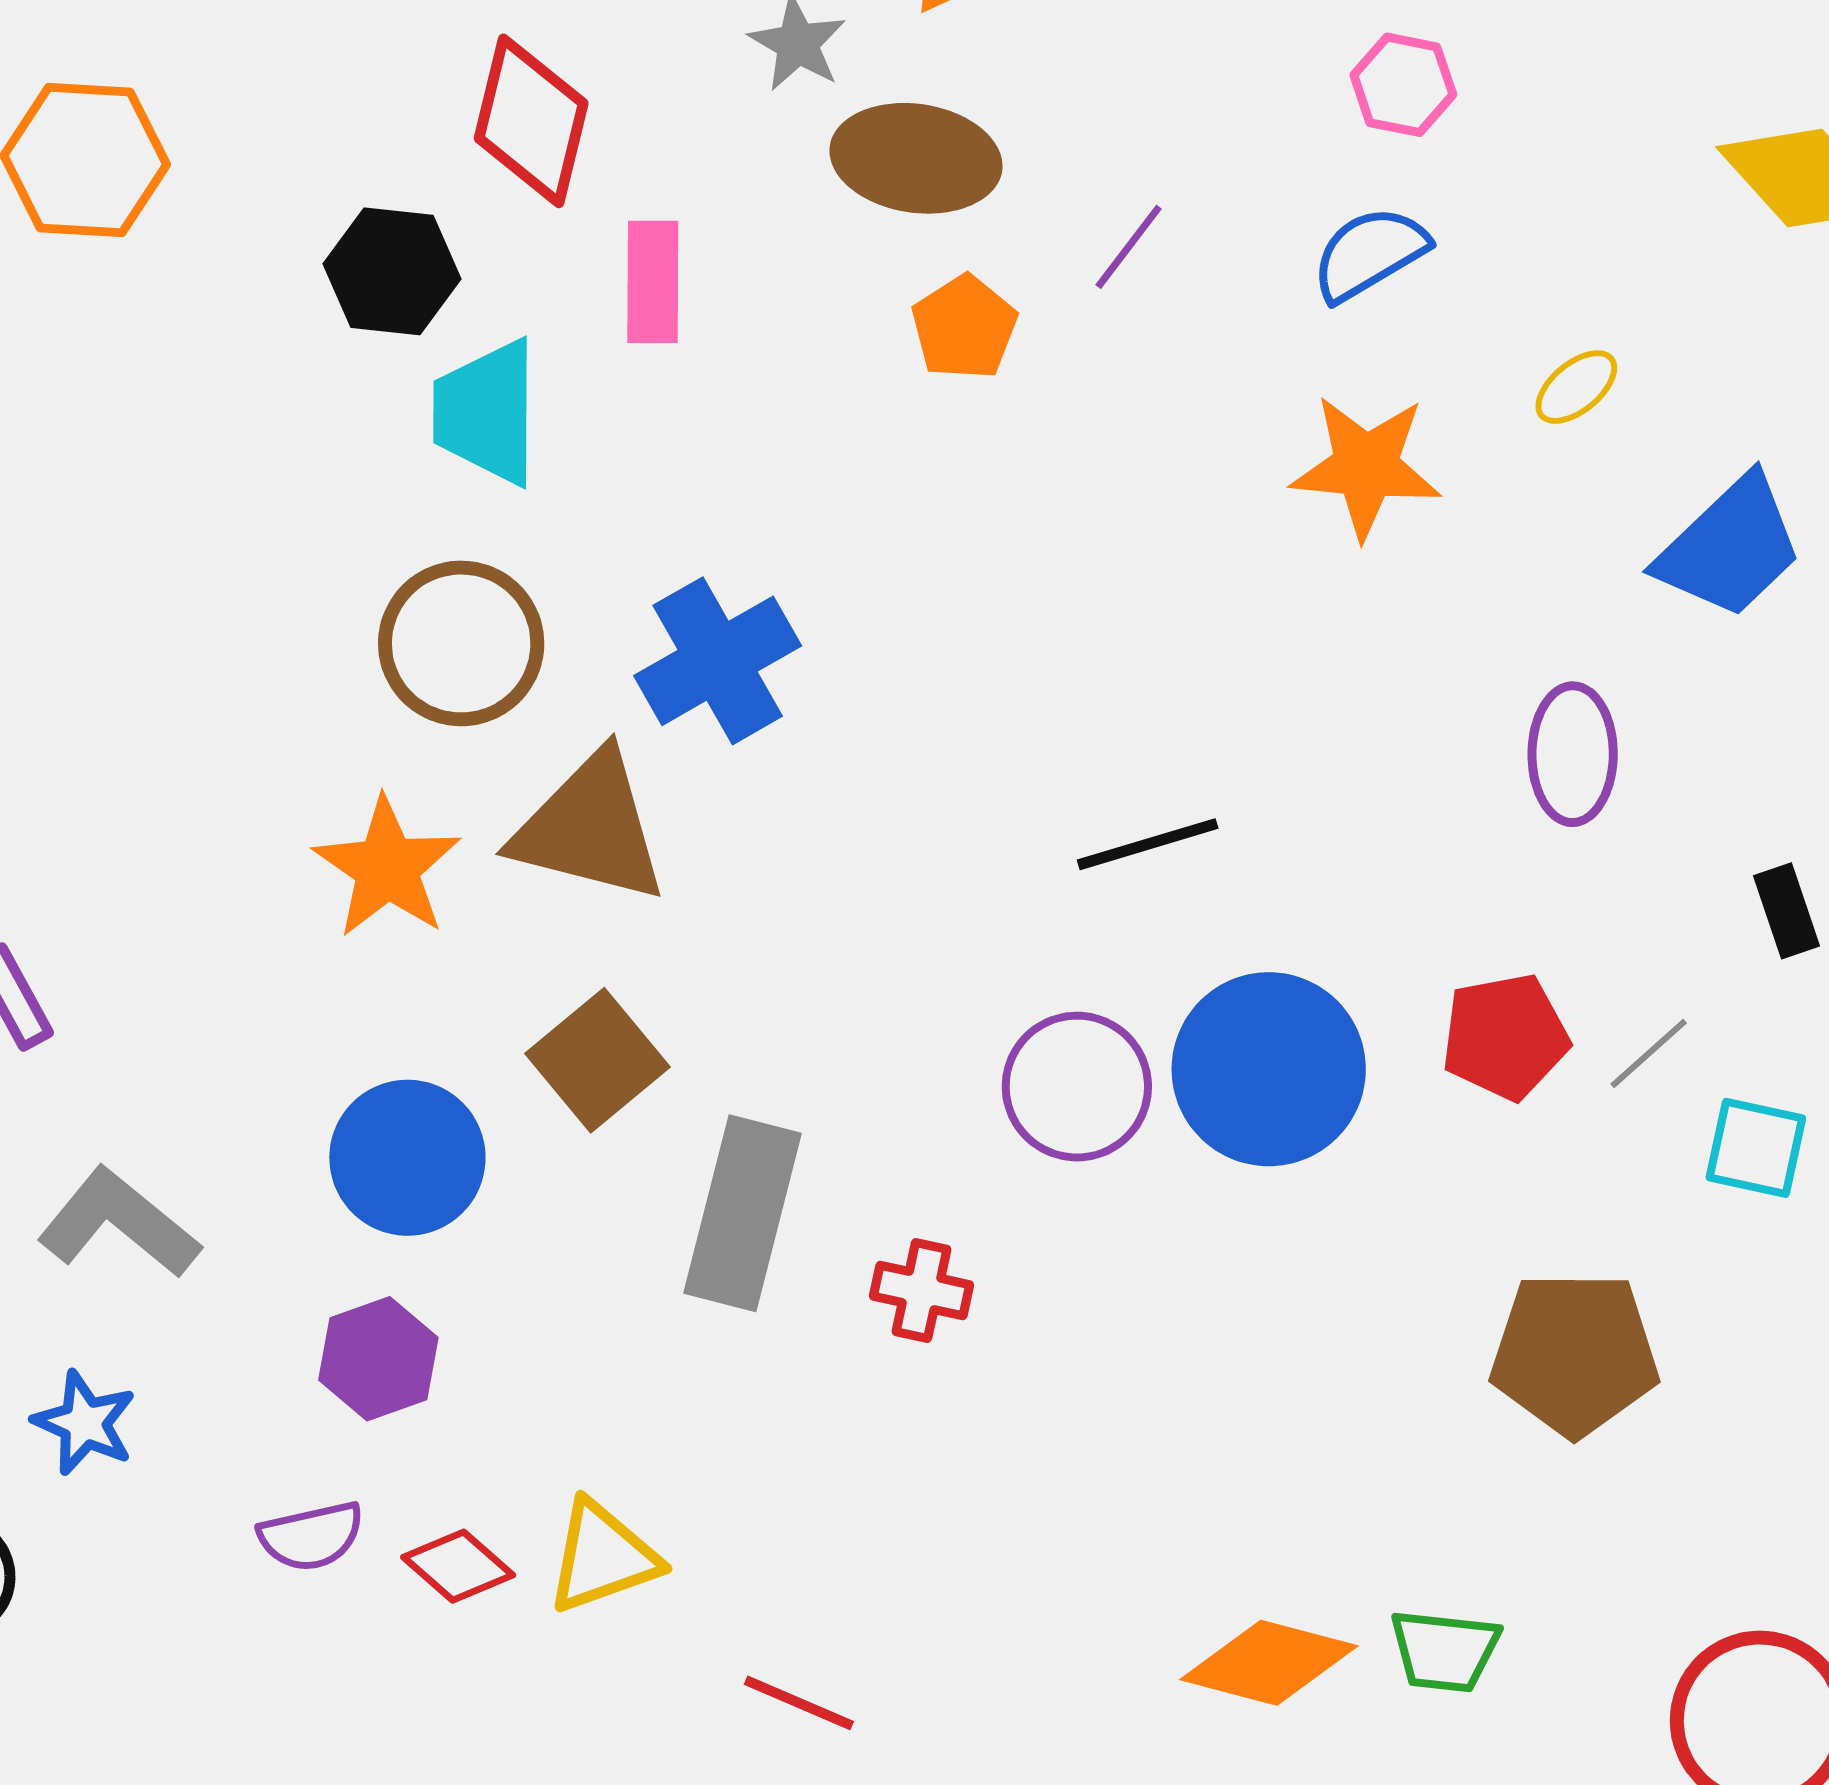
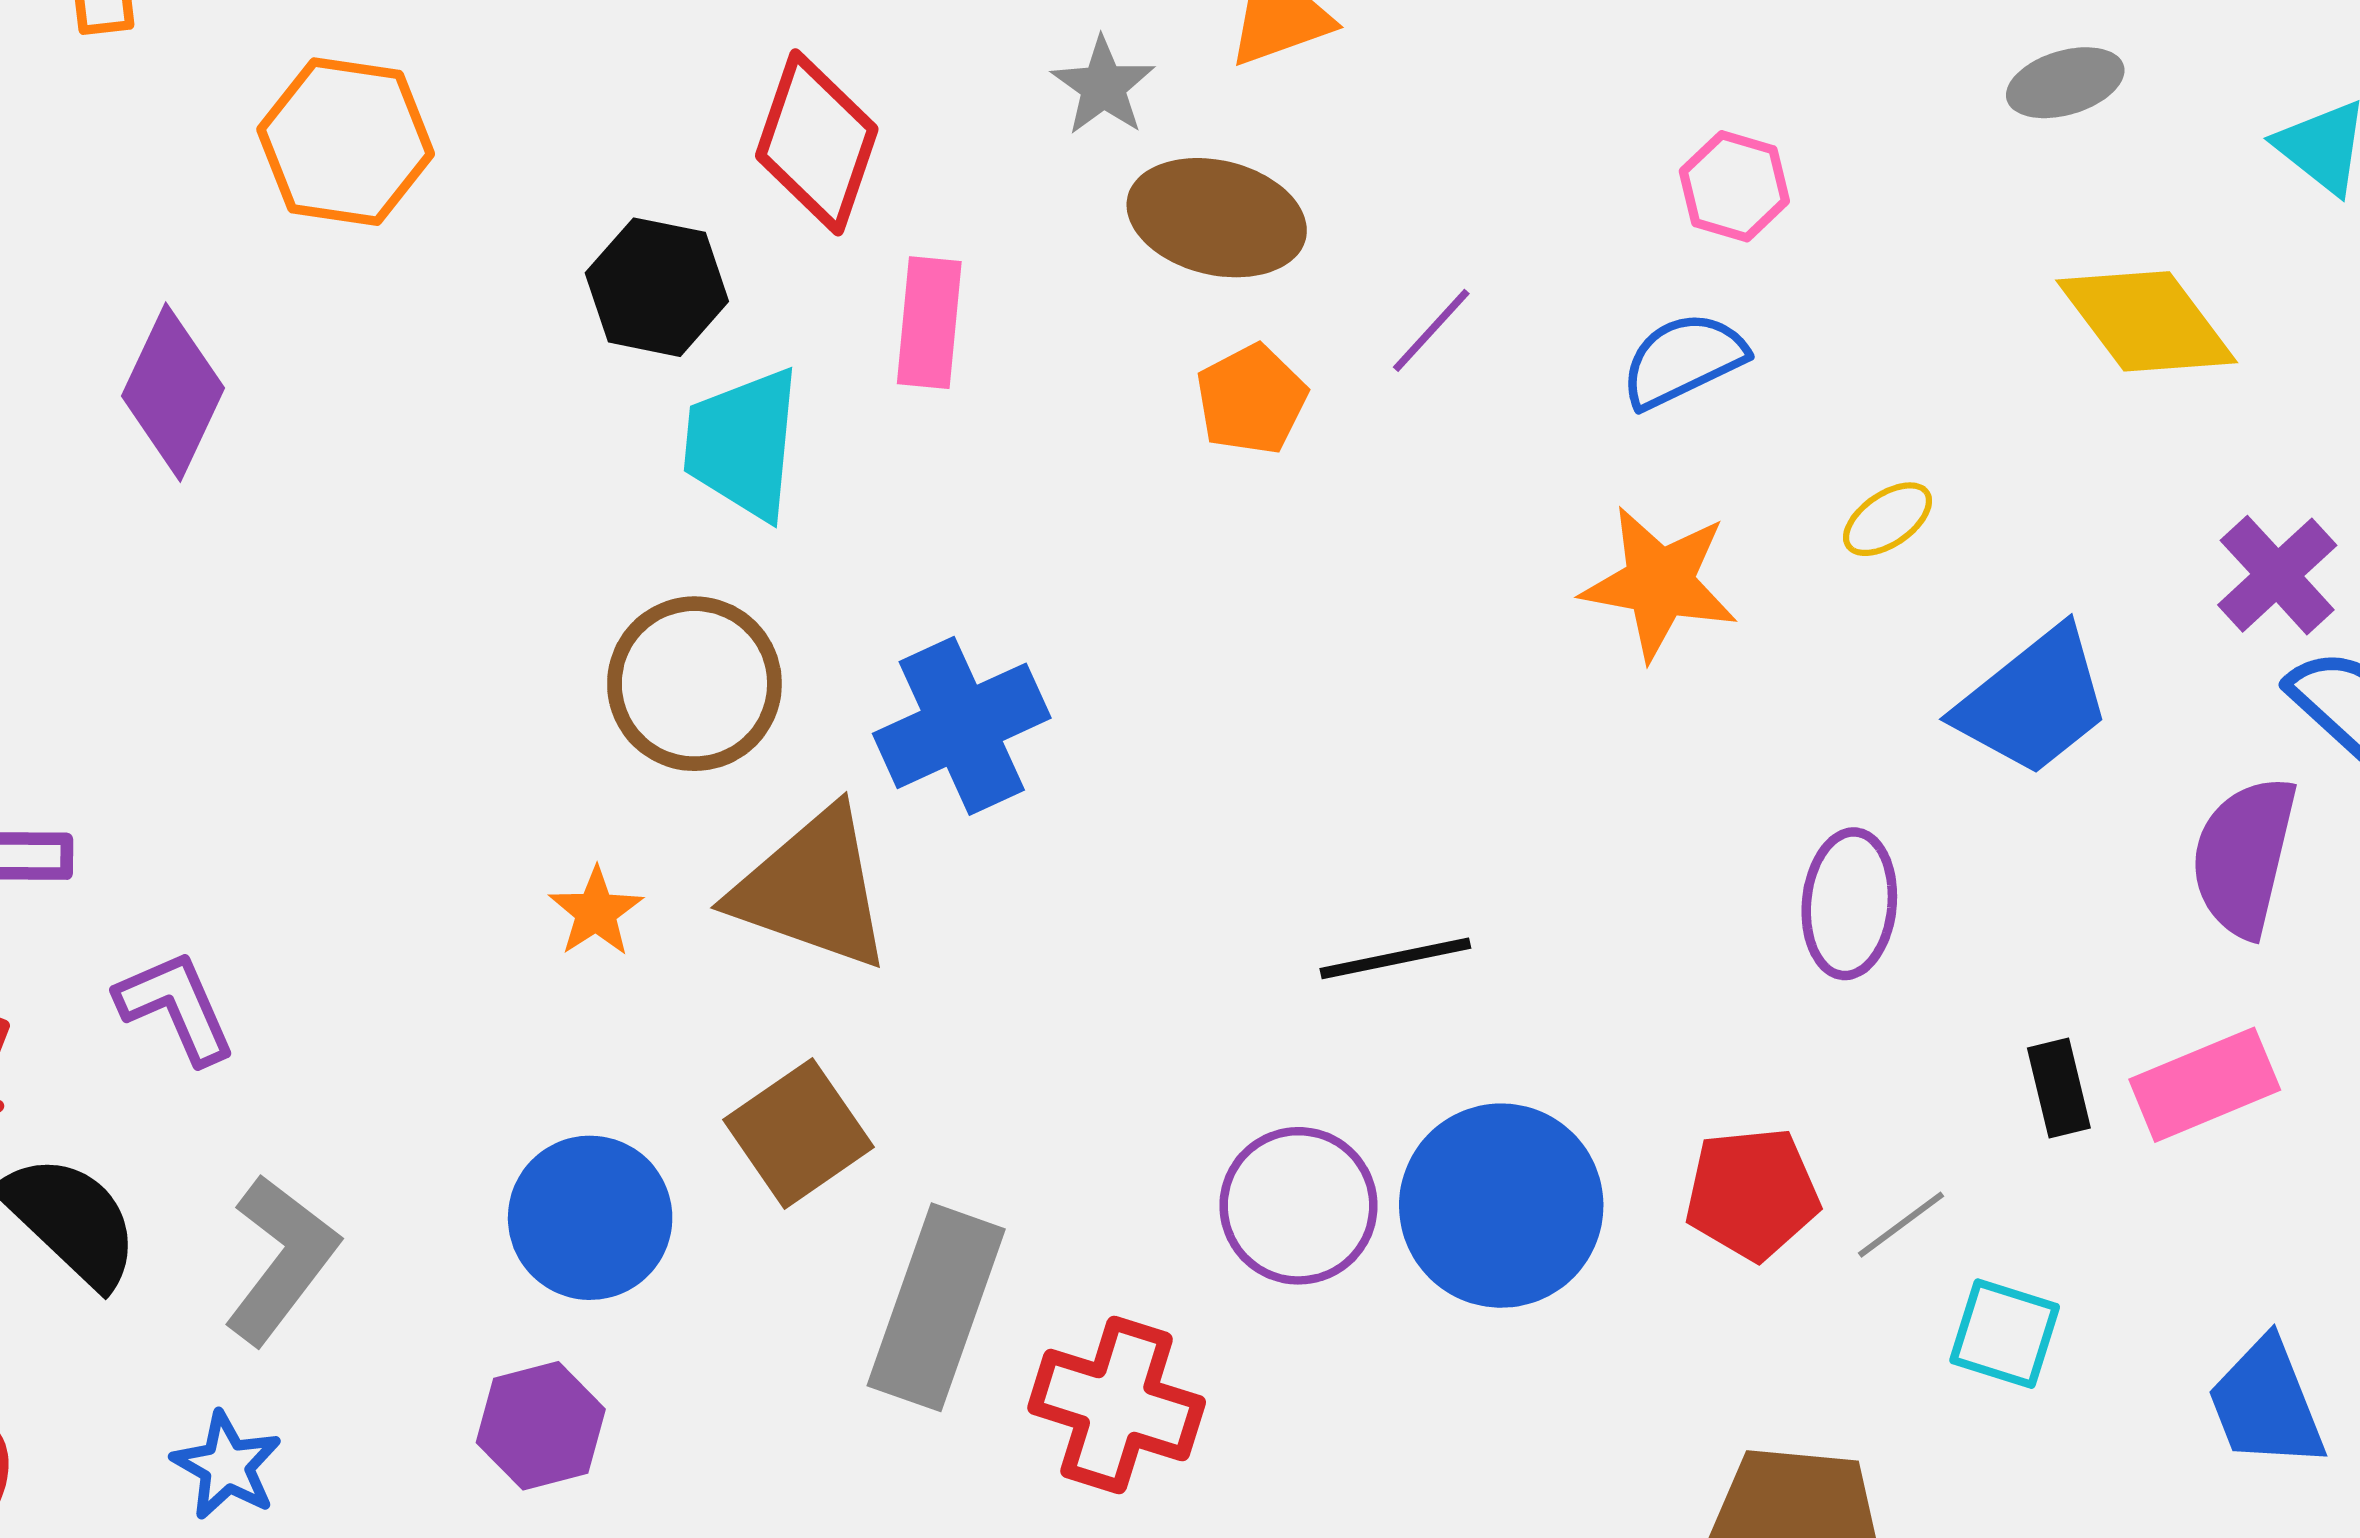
orange star: (387, 868) -> (596, 912), size x0.6
gray L-shape: (119, 1223) -> (281, 1259), turned 83
red cross: (922, 1290) -> (1117, 1405), size x1.6

